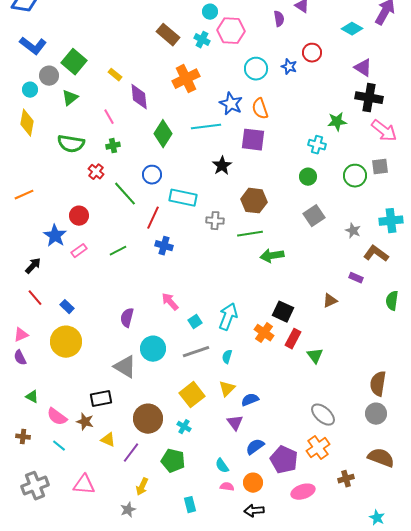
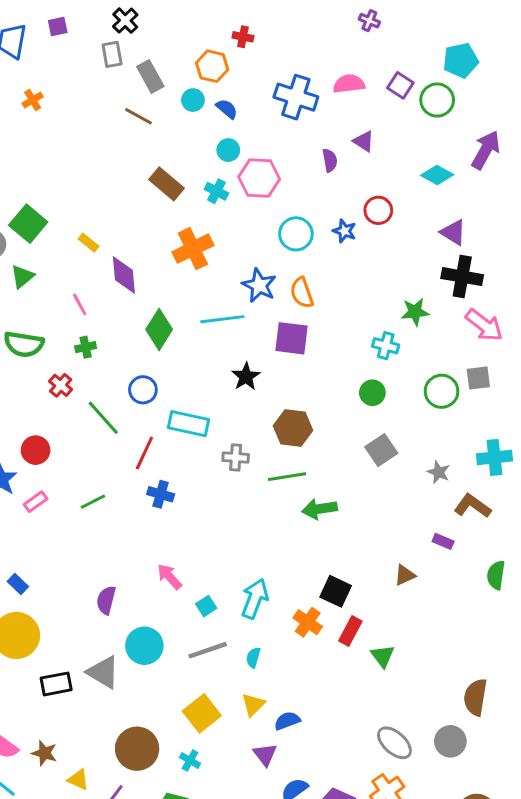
black rectangle: (101, 399) -> (56, 684), moved
gray circle: (376, 414) -> (450, 741), moved

